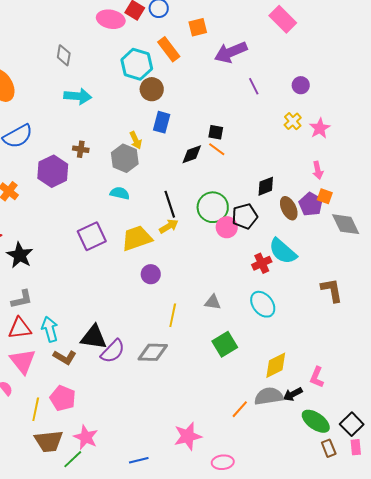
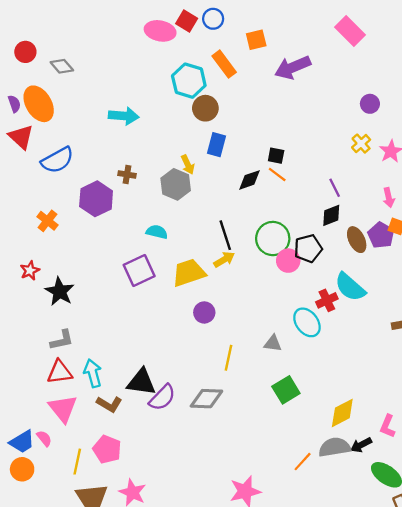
gray diamond: (64, 55) -> (62, 66), moved, turned -50
purple line: (254, 86) -> (335, 188), moved
cyan semicircle: (120, 193) -> (157, 232), moved
cyan ellipse: (263, 304) -> (307, 322), moved

